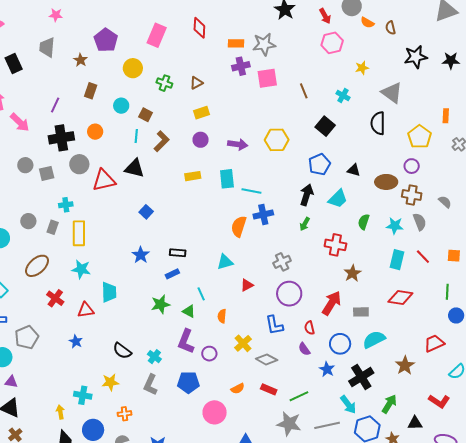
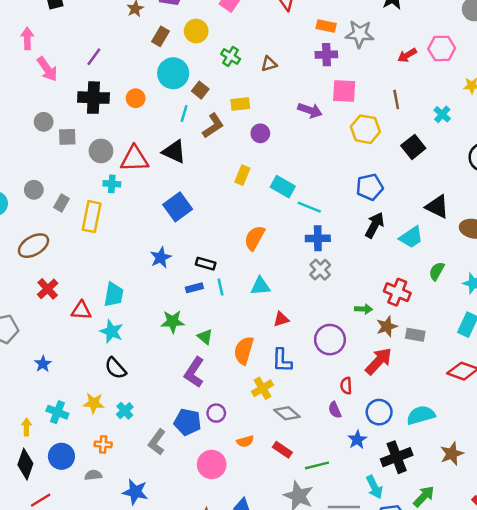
red arrow: (325, 16) -> (407, 55), moved, turned 77
pink square: (267, 78) -> (344, 91), moved
brown rectangle: (91, 91) -> (161, 36), moved
cyan circle: (121, 106) -> (173, 73), size x1.6
yellow rectangle: (202, 113) -> (240, 104), moved
yellow hexagon: (277, 140) -> (365, 129), moved
purple arrow: (238, 144) -> (310, 110), moved
gray circle: (79, 164) -> (101, 151), moved
blue pentagon: (319, 164) -> (370, 187), moved
black triangle: (354, 170) -> (437, 207), size x1.5
yellow rectangle: (193, 176) -> (242, 175), turned -70
cyan rectangle: (227, 179) -> (283, 187), turned -66
cyan cross: (66, 205) -> (112, 184), moved
blue square: (146, 212) -> (178, 207), size x1.6
green arrow: (305, 224) -> (363, 309), moved, turned -128
orange semicircle: (239, 226) -> (255, 238), moved
gray cross: (282, 262) -> (320, 270), moved, turned -30
cyan star: (81, 269) -> (111, 332), moved
brown star: (352, 273) -> (387, 326), moved
cyan line: (201, 294) -> (221, 287), moved
gray rectangle: (361, 312) -> (415, 335), moved
orange semicircle: (222, 316) -> (244, 350), size x1.6
blue L-shape: (274, 325) -> (282, 360), moved
blue star: (76, 341) -> (43, 364), moved
purple circle: (209, 354) -> (216, 413), moved
cyan cross: (154, 357) -> (125, 411), moved
gray L-shape: (150, 385) -> (157, 442), moved

